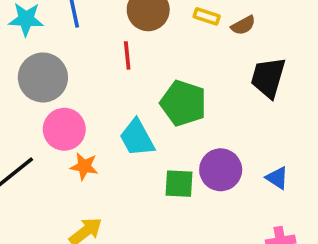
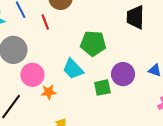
red line: (127, 55) -> (45, 22), moved

